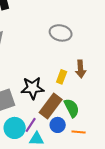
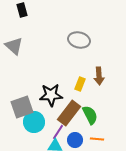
purple line: (31, 125) -> (58, 132), moved
blue circle: (58, 125) -> (75, 140), moved
cyan circle: (15, 128) -> (34, 122), moved

